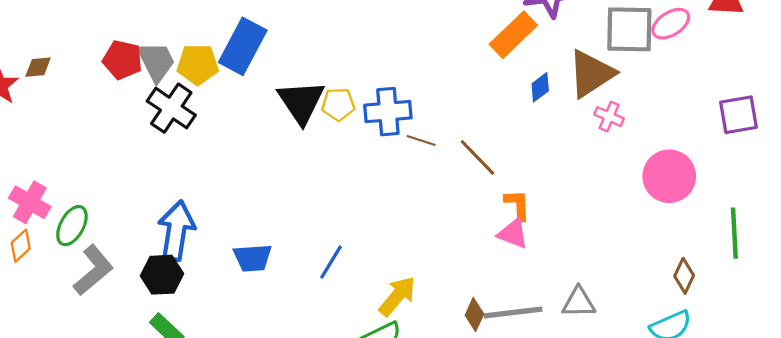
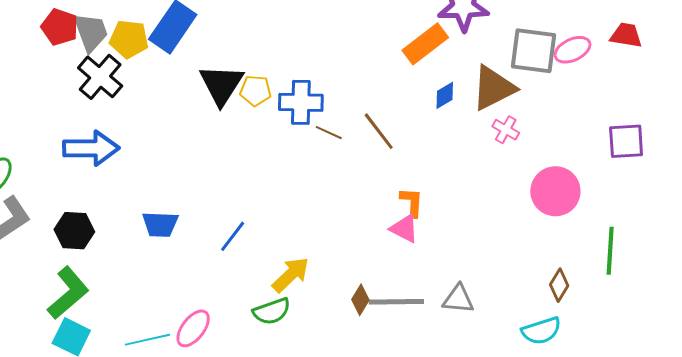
brown line: (477, 157) -> (379, 131), moved
blue arrow: (176, 231) -> (91, 148), moved, turned 74

